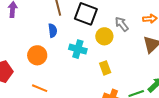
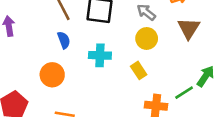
yellow circle: (104, 36) -> (147, 38), moved

